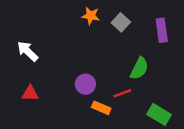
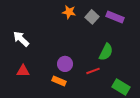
purple rectangle: (162, 30) -> (115, 17), moved, turned -60
orange rectangle: (101, 108) -> (59, 81), moved

